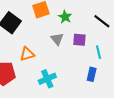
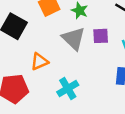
gray triangle: (57, 39) -> (74, 38), size x1.5

